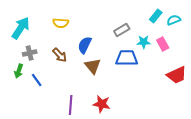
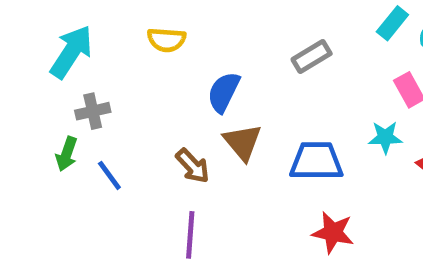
cyan star: (144, 42) -> (385, 137), moved
brown arrow: (60, 55) -> (193, 166), moved
blue trapezoid: (127, 58) -> (316, 161), moved
red star: (102, 104) -> (333, 232), moved

